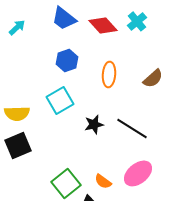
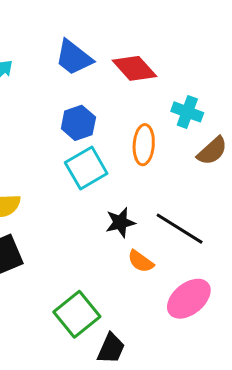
cyan cross: (137, 21) -> (187, 112), moved, turned -30
cyan square: (60, 100) -> (86, 168), moved
orange semicircle: (103, 181) -> (141, 261), moved

